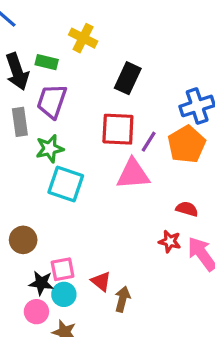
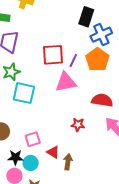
black rectangle: (128, 78) -> (86, 17), moved
red semicircle: (187, 209) -> (102, 100), size x1.5
red star: (170, 241) -> (78, 125), moved
pink square: (63, 269) -> (33, 139), moved

